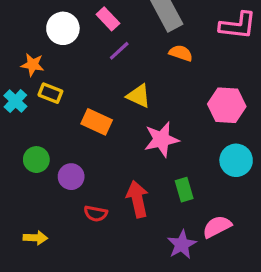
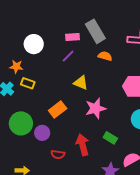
pink rectangle: (108, 19) -> (73, 37), moved, turned -48
orange rectangle: (97, 122) -> (58, 109), moved, turned -60
green circle: (36, 160) -> (21, 123), size x1.5
green rectangle: (184, 190) -> (110, 138), turned -40

